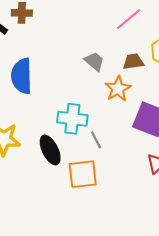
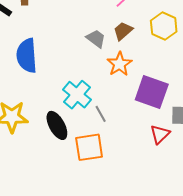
brown trapezoid: (133, 61) -> (123, 31), moved, turned -30
cyan cross: (72, 119) -> (77, 95), turned 36

